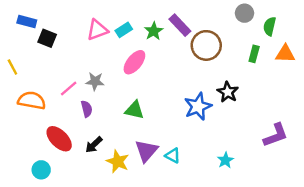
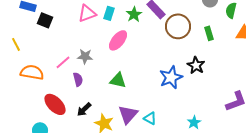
cyan rectangle: (124, 30) -> (109, 13), turned -40
green rectangle: (254, 54) -> (209, 33), moved, turned -32

